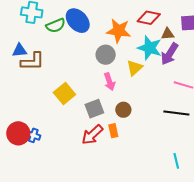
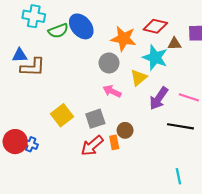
purple arrow: (170, 54) -> (159, 98), moved
pink arrow: (109, 82) -> (112, 91), turned 132
yellow square: (64, 94) -> (62, 115), moved
brown circle: (123, 110) -> (125, 130), moved

